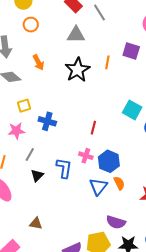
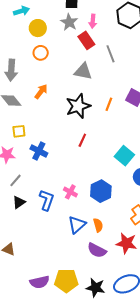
orange arrow: (38, 62) -> (41, 91), turned -126
red line: (93, 128) -> (82, 140), moved
blue hexagon: (109, 161) -> (101, 191), moved
purple semicircle: (116, 222) -> (97, 250), moved

